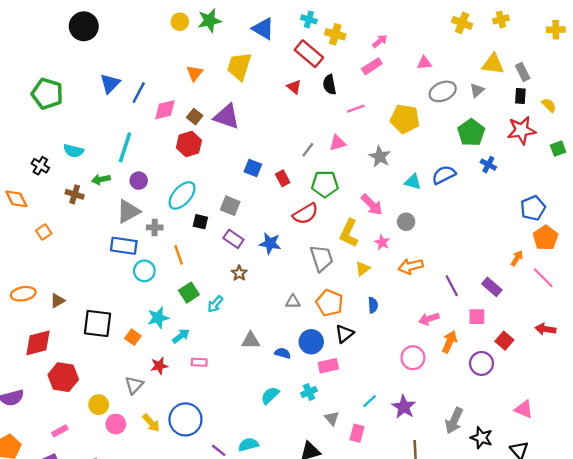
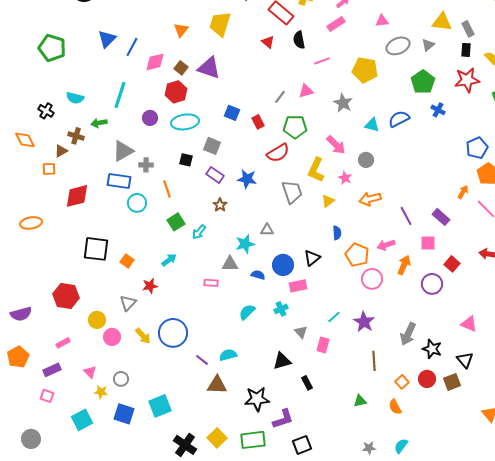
purple circle: (139, 181) -> (150, 118), moved
cyan ellipse: (182, 195) -> (185, 122), moved, turned 40
orange square: (44, 232) -> (49, 169), turned 32
brown triangle: (57, 301) -> (61, 151), moved
orange pentagon: (329, 303) -> (357, 255), moved
cyan star: (158, 318) -> (245, 244), moved
red diamond: (38, 343) -> (77, 196), moved
pink rectangle: (199, 362) -> (211, 283), moved

